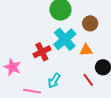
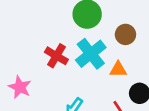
red cross: (42, 52) -> (56, 56), moved, turned -36

